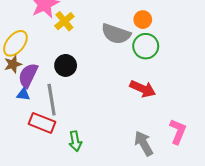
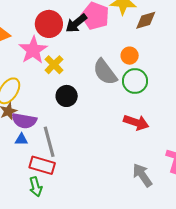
gray semicircle: (116, 34) -> (105, 72), turned 40
black circle: (66, 65) -> (67, 96), moved
purple semicircle: (28, 75) -> (24, 121), turned -100
green arrow: (75, 141) -> (36, 187), moved

